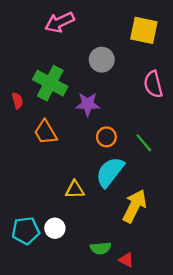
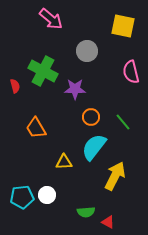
pink arrow: (60, 22) -> (51, 19), turned -115
orange trapezoid: (46, 132) -> (36, 128), moved

